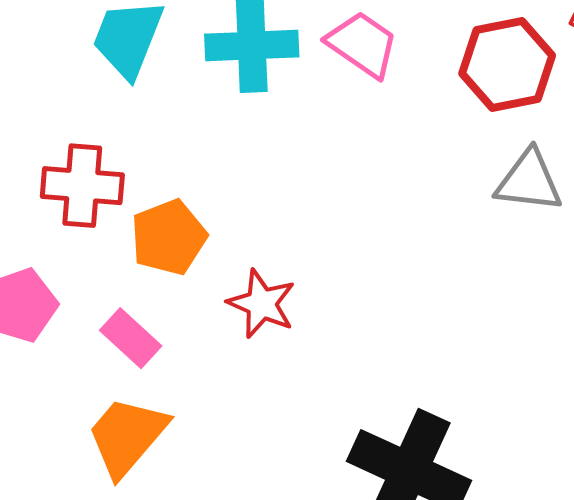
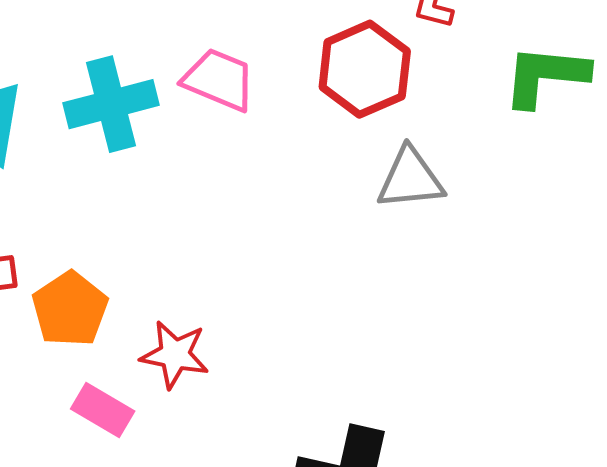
pink rectangle: (131, 338) -> (103, 410), moved

